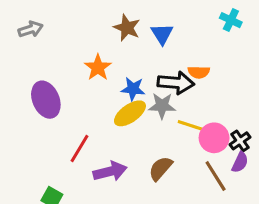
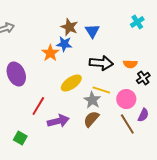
cyan cross: (231, 20) -> (137, 22), turned 32
orange semicircle: (199, 72) -> (130, 64), moved
blue star: (133, 89) -> (64, 44), moved
gray star: (162, 106) -> (92, 100), moved, turned 30
yellow line: (191, 126) -> (101, 90), moved
black cross: (240, 141) -> (143, 78), moved

